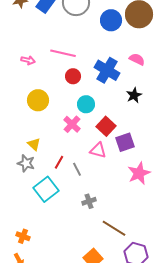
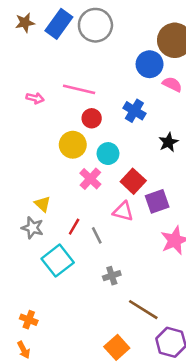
blue circle: (111, 20) -> (150, 64), moved
pink semicircle: (137, 59) -> (172, 84), moved
blue cross: (107, 70) -> (134, 111), size x0.7
yellow circle: (38, 100) -> (73, 145), moved

